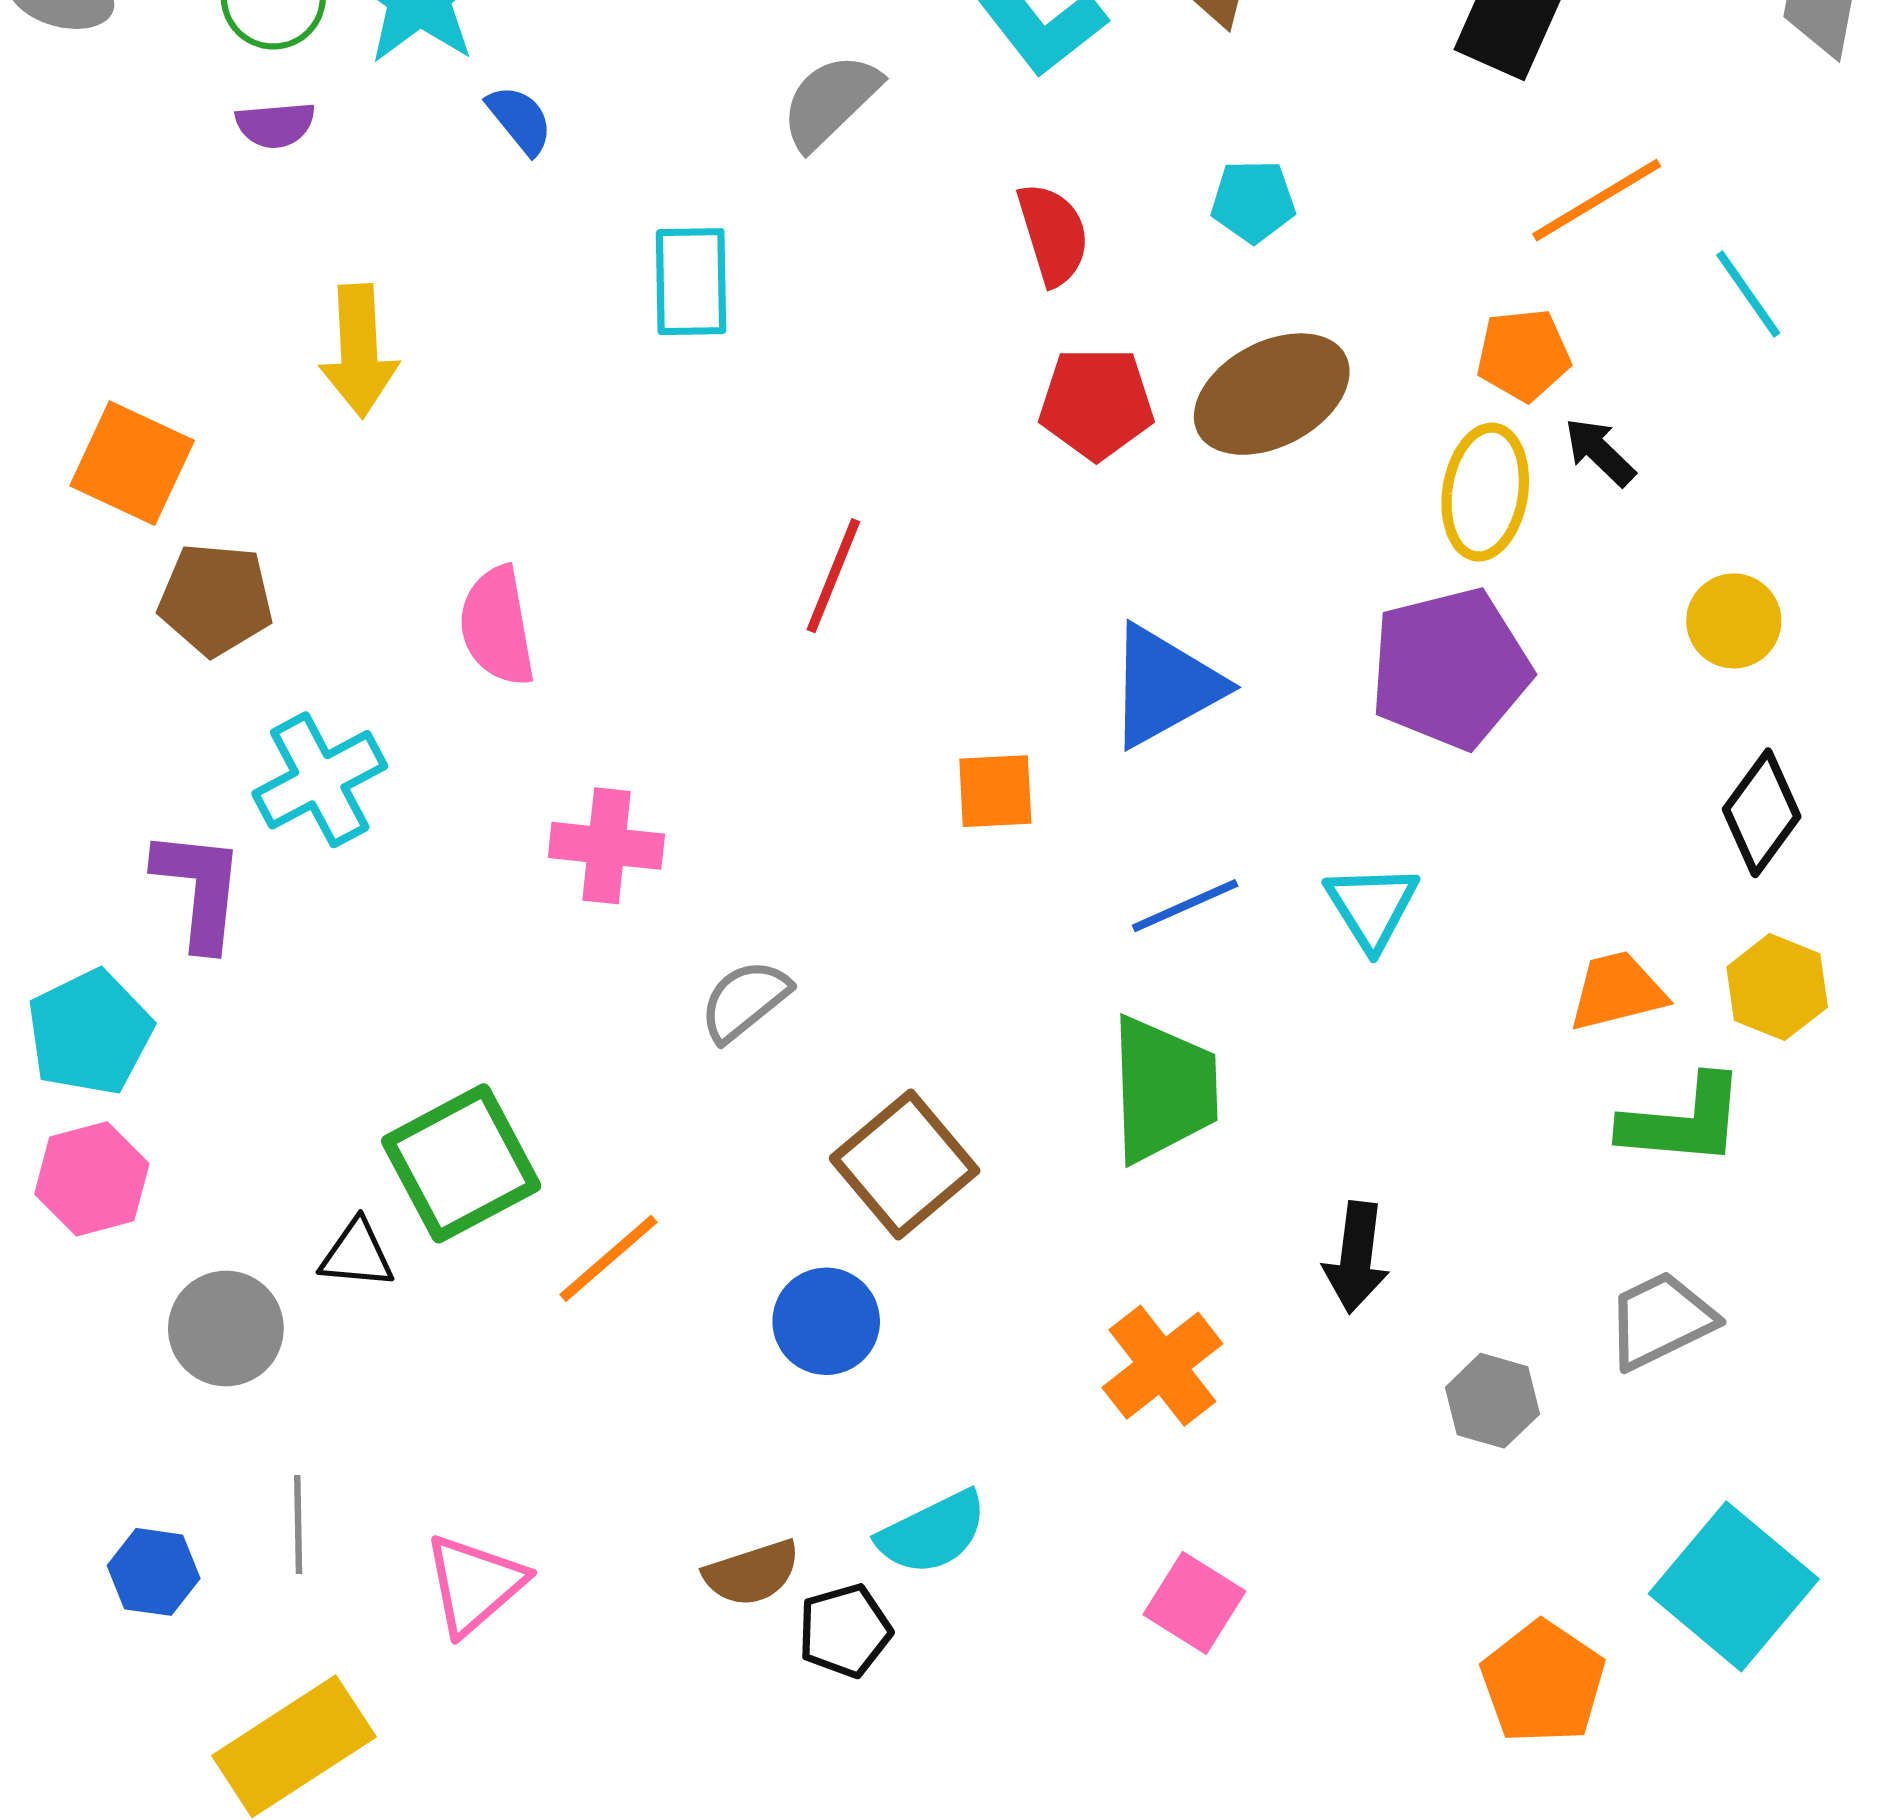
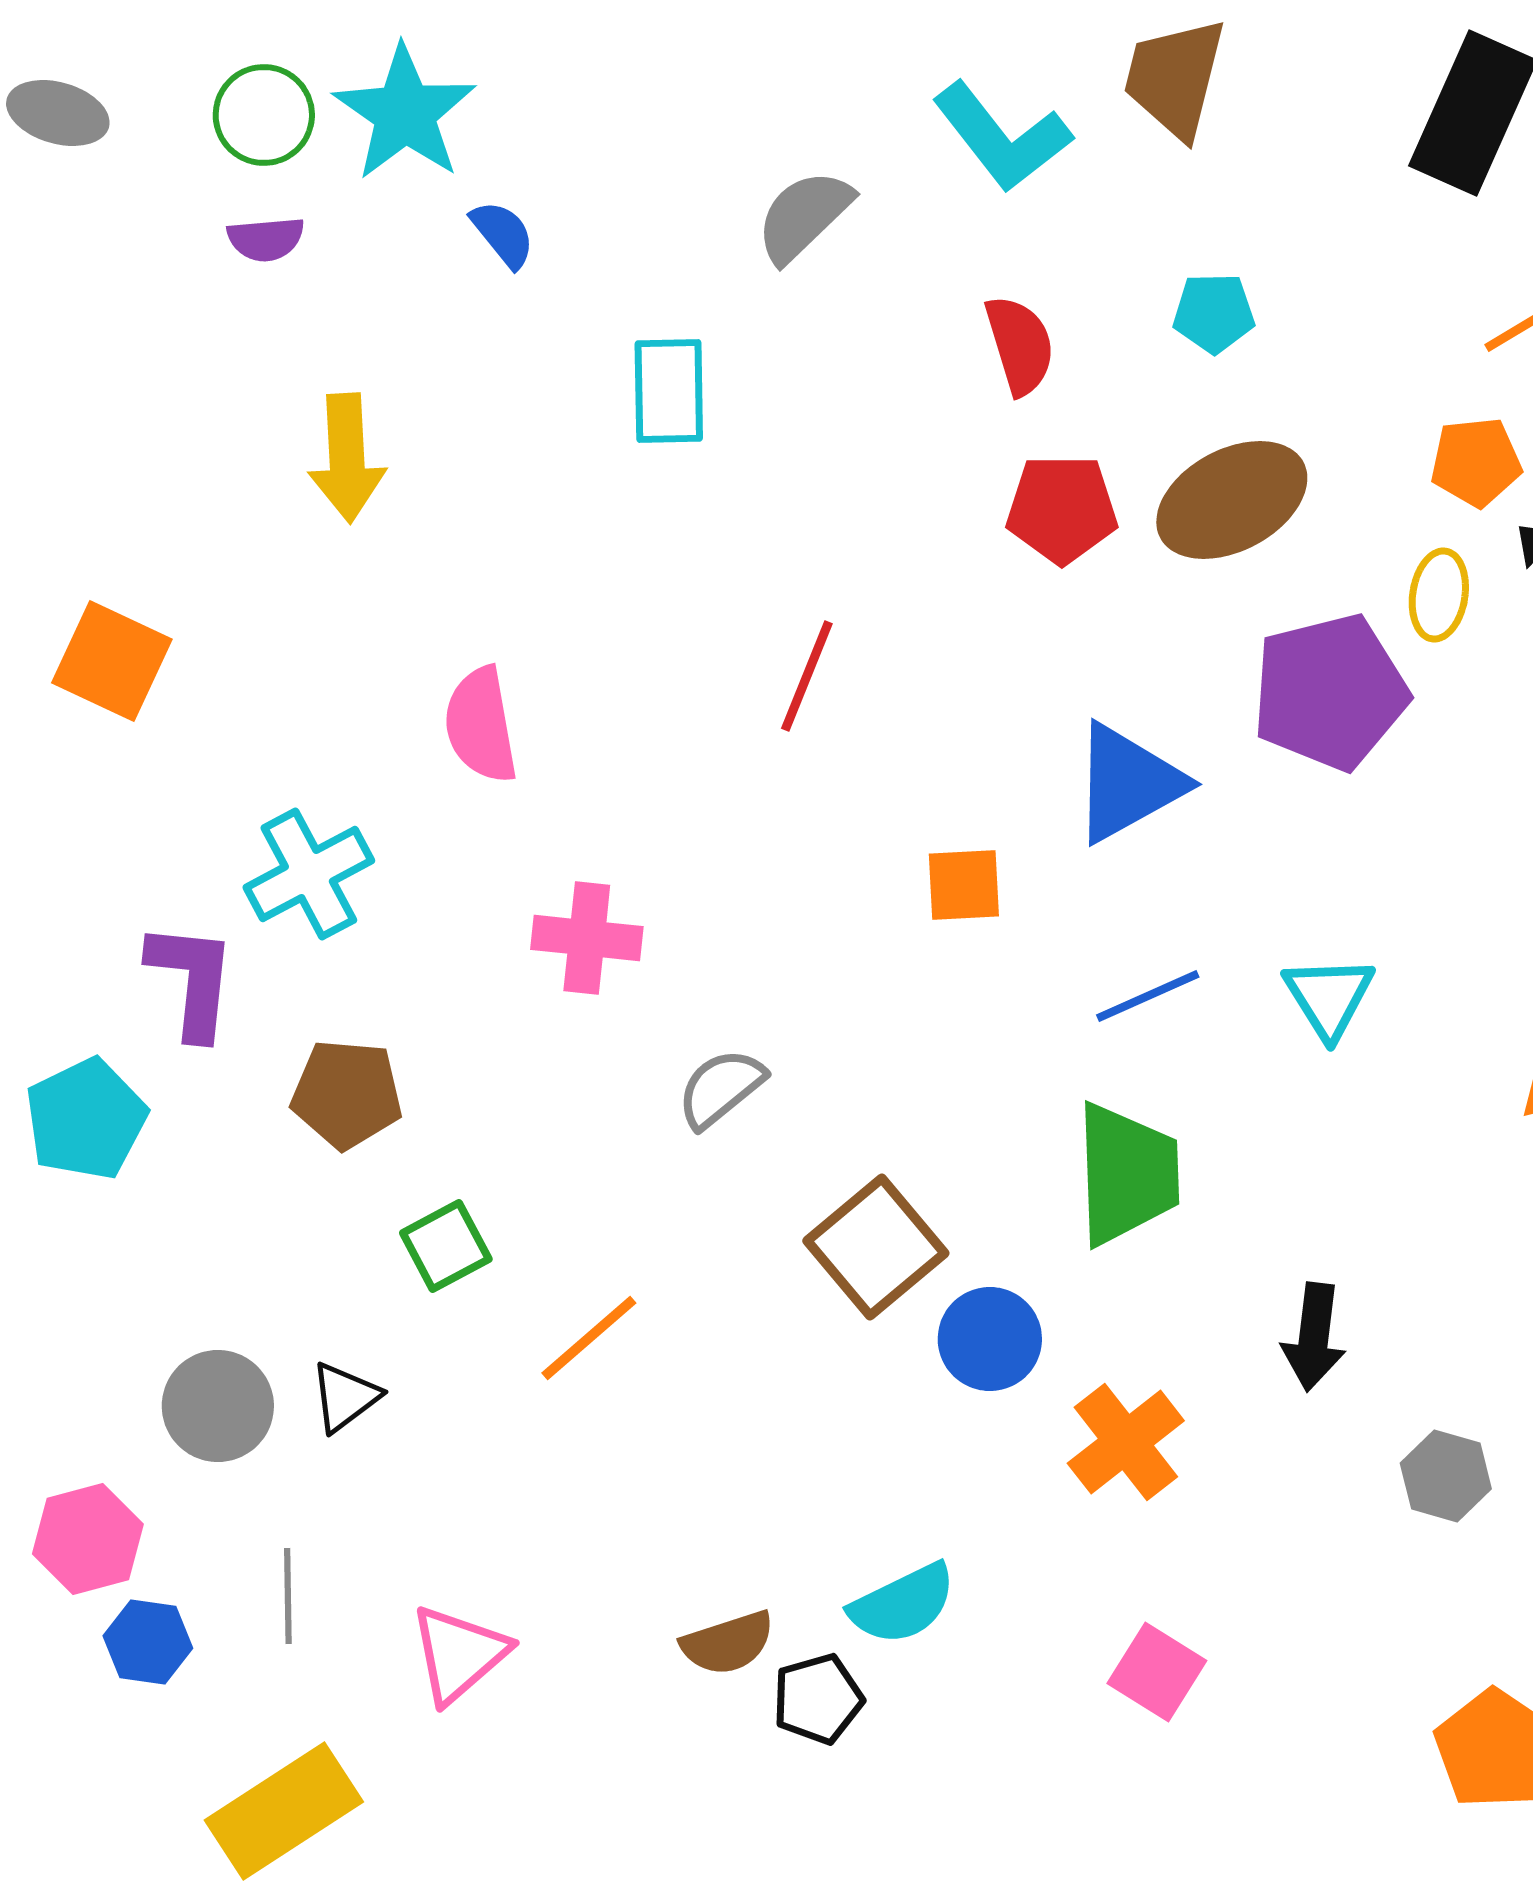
orange square: (132, 463) -> (112, 661), moved
yellow ellipse: (1485, 492) -> (1439, 595), size x0.7
brown pentagon: (216, 599) -> (347, 1094), moved
purple pentagon: (1450, 668) -> (1330, 692), moved
green square: (461, 1163) -> (446, 1246), size x0.6
pink hexagon: (92, 1179) -> (88, 1539), moved
black triangle: (357, 1254) -> (345, 1397), moved, turned -42
blue circle: (826, 1321) -> (990, 1339), moved

